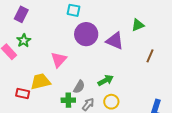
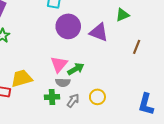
pink triangle: (59, 60) -> (59, 64), moved
green arrow: (106, 80) -> (76, 69), moved
gray semicircle: (79, 87) -> (63, 82), turned 64

